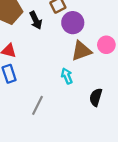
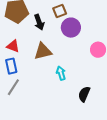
brown triangle: (81, 51) -> (43, 51), moved
gray line: (38, 105) -> (13, 87), moved

